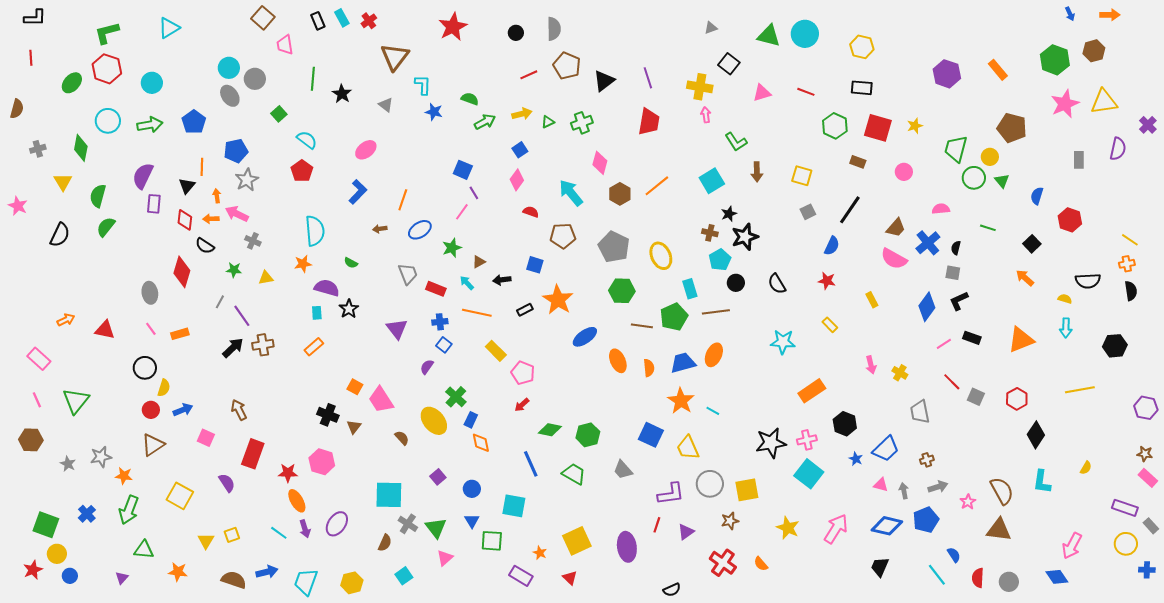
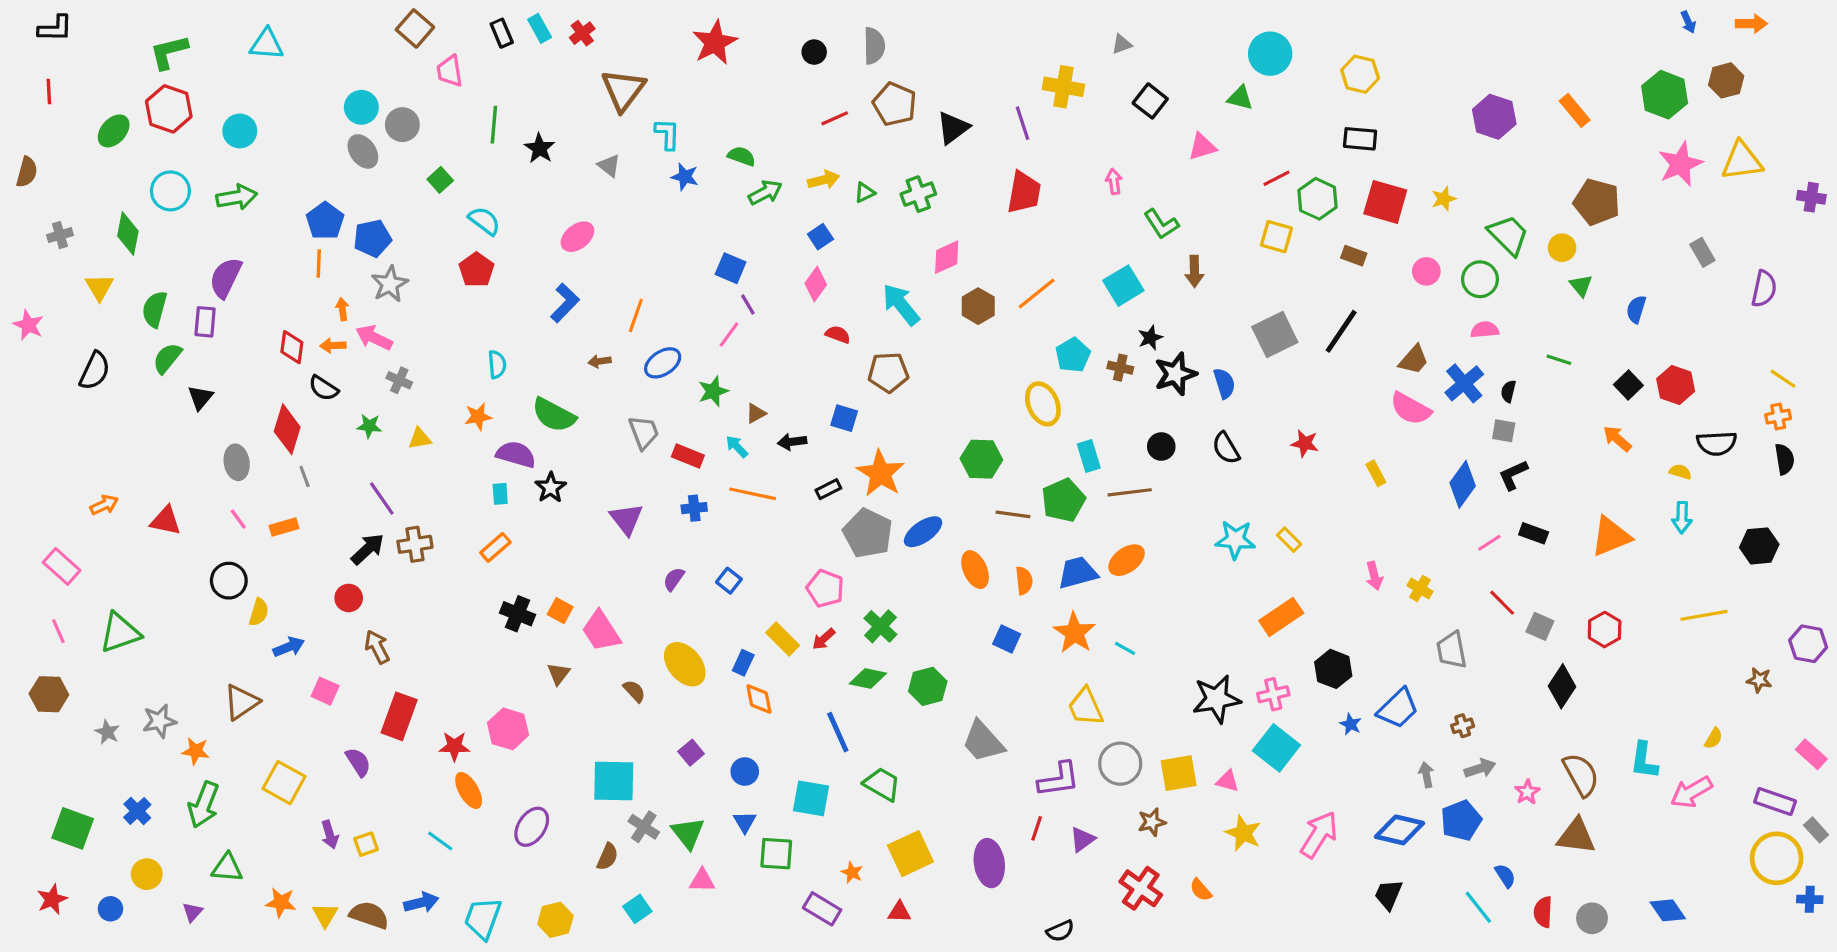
cyan triangle: (169, 28) -> (267, 44), turned 35
green triangle: (769, 36) -> (1240, 98), moved, size x0.7
yellow cross: (700, 87) -> (1063, 87), moved
red line: (806, 92) -> (1276, 178), moved, turned -48
blue pentagon: (194, 122) -> (325, 221), moved
purple cross: (1148, 125) -> (1811, 197), turned -36
green trapezoid: (956, 149) -> (1508, 235), turned 120
purple semicircle: (1118, 149) -> (1764, 289), moved
gray rectangle: (1079, 160) -> (1702, 252), turned -30
pink diamond: (600, 163) -> (947, 257), turned 50
yellow square: (802, 176) -> (1276, 237), moved
green circle: (974, 178) -> (1480, 279), moved
black triangle: (187, 186) -> (200, 398), moved
purple rectangle: (154, 204) -> (205, 322), moved
gray square: (808, 212) -> (1275, 334), size x1.8
red hexagon: (1070, 220) -> (1676, 385), moved
cyan semicircle: (315, 231) -> (497, 364), size x0.6
blue semicircle: (832, 246) -> (1224, 383), moved, turned -42
gray pentagon: (614, 247) -> (868, 533), moved
cyan pentagon: (720, 260) -> (1073, 355), moved
green semicircle: (351, 263) -> (554, 415), size x2.0
gray line: (220, 302) -> (305, 476), moved, turned -48
yellow rectangle: (830, 325) -> (1289, 540), moved
blue square: (444, 345) -> (729, 581), moved
yellow rectangle: (496, 351) -> (783, 639), moved
orange ellipse: (714, 355) -> (1127, 560), turned 30
green cross: (456, 397) -> (880, 626), moved
green triangle: (76, 401) -> (120, 633), turned 32
red circle: (151, 410) -> (349, 598), moved
black cross: (328, 415) -> (518, 614), moved
blue square: (651, 435) -> (1007, 639), moved, size x0.7
black diamond: (1036, 435) -> (1562, 686), moved
brown star: (1145, 454) -> (1759, 680), moved
gray trapezoid: (623, 470) -> (983, 742), size x1.4
green trapezoid: (574, 474) -> (882, 784), moved
pink triangle: (881, 485) -> (1228, 781), moved
purple arrow: (305, 529) -> (330, 835), moved
yellow triangle: (206, 541) -> (325, 915), moved
yellow circle: (1126, 544) -> (1777, 858), size x1.4
pink arrow: (1072, 546) -> (1691, 792), moved, turned 32
yellow circle: (57, 554) -> (147, 874), moved
pink triangle: (445, 558) -> (702, 880), turned 42
red triangle: (570, 578) -> (899, 912), turned -42

